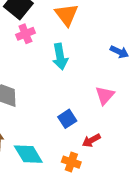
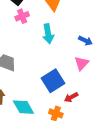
blue arrow: (119, 52) -> (85, 41), moved
blue square: (67, 119) -> (53, 81), size x1.6

